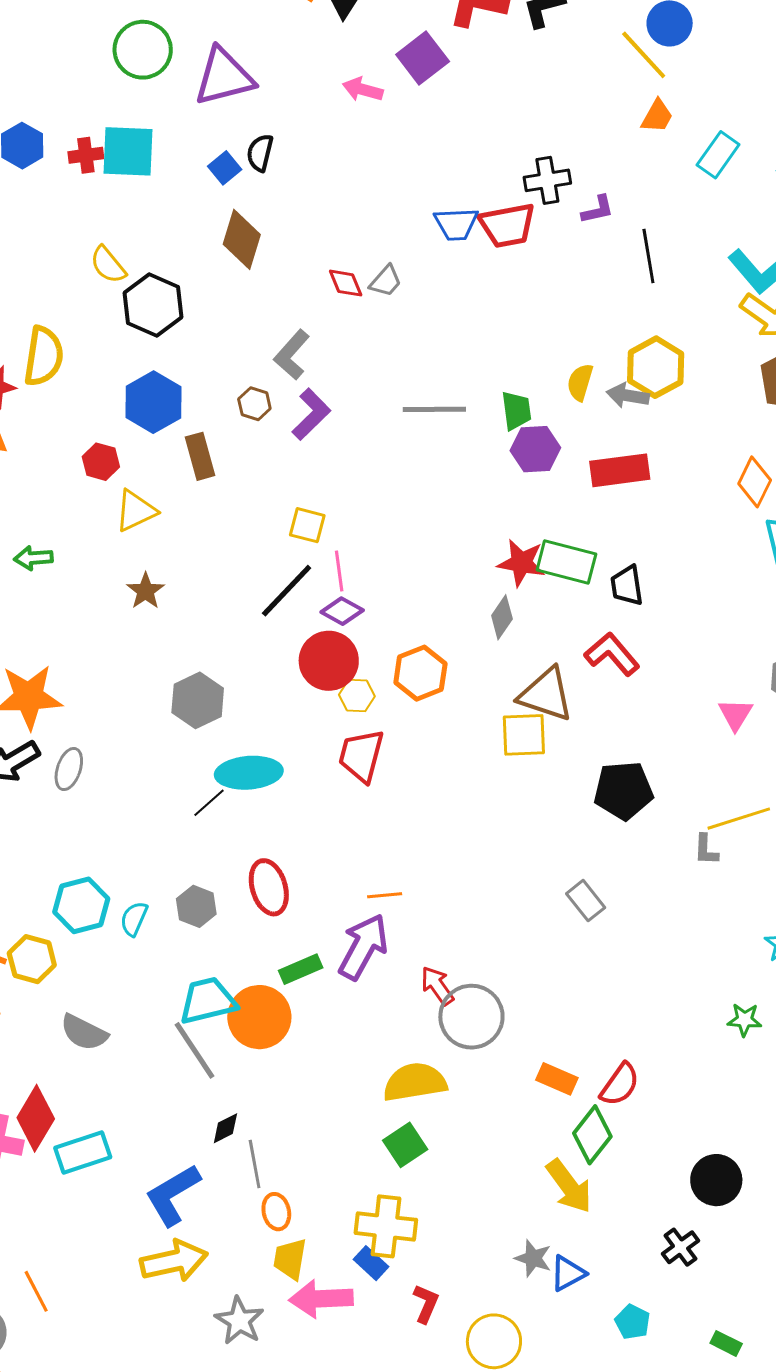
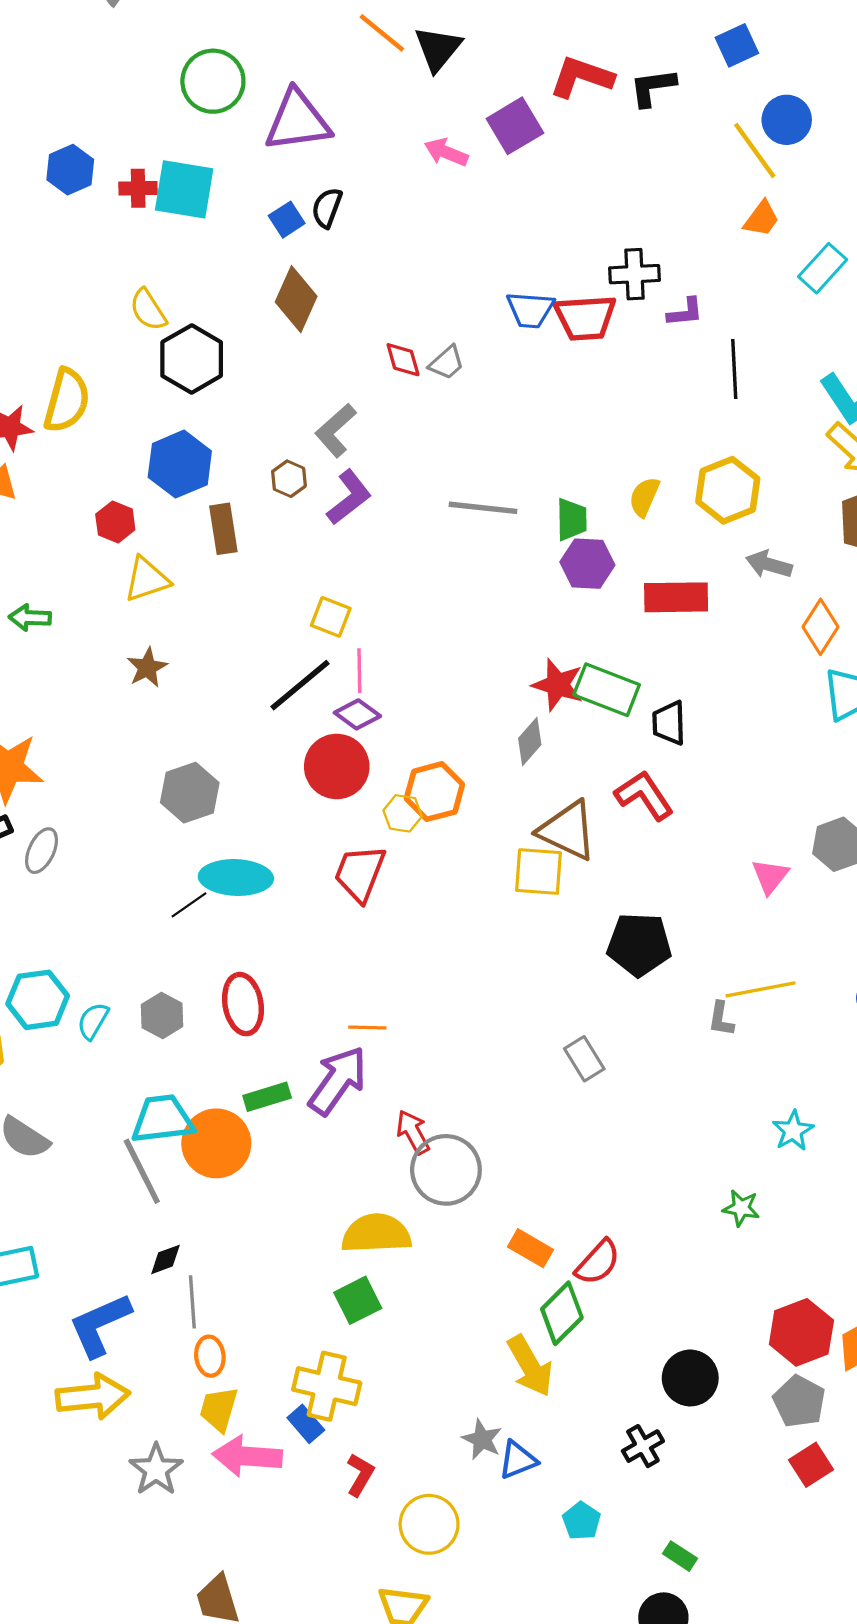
gray arrow: (628, 395) -> (769, 564), moved
yellow hexagon: (357, 696) -> (403, 813), moved

